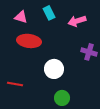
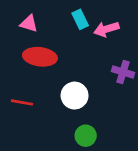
cyan rectangle: (49, 13) -> (80, 19), moved
red line: (15, 84) -> (22, 102), moved

